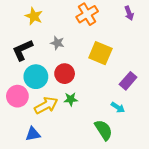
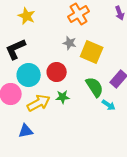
gray star: (57, 43) -> (70, 43), moved
green semicircle: (103, 130) -> (95, 87), moved

